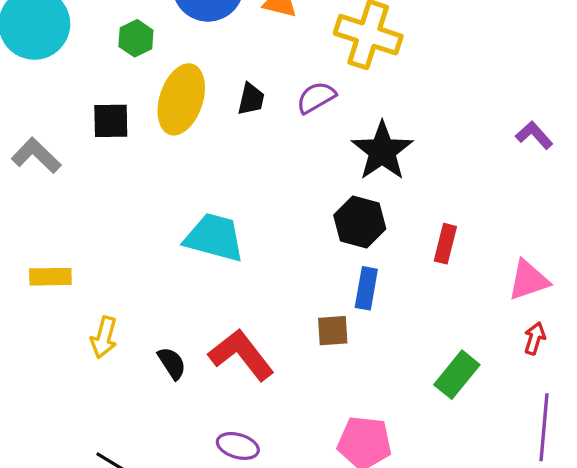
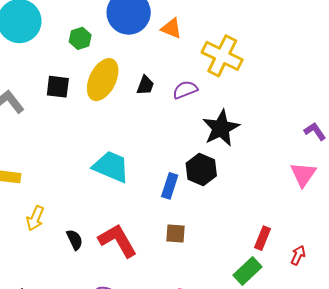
red rectangle: (445, 244) -> (262, 238), moved
pink triangle: (528, 280) -> (303, 174), moved, turned -44
blue rectangle: (366, 288) -> (170, 186), moved

